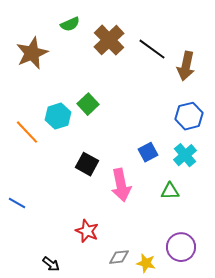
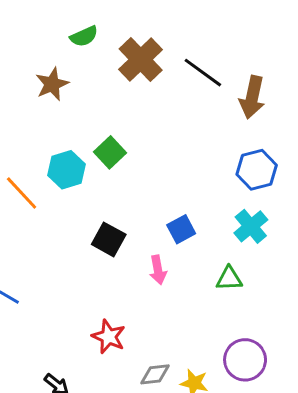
brown star: (32, 53) -> (52, 84), moved, size x0.7
blue square: (148, 152) -> (181, 229), moved
pink arrow: (121, 185) -> (158, 270), size x0.6

